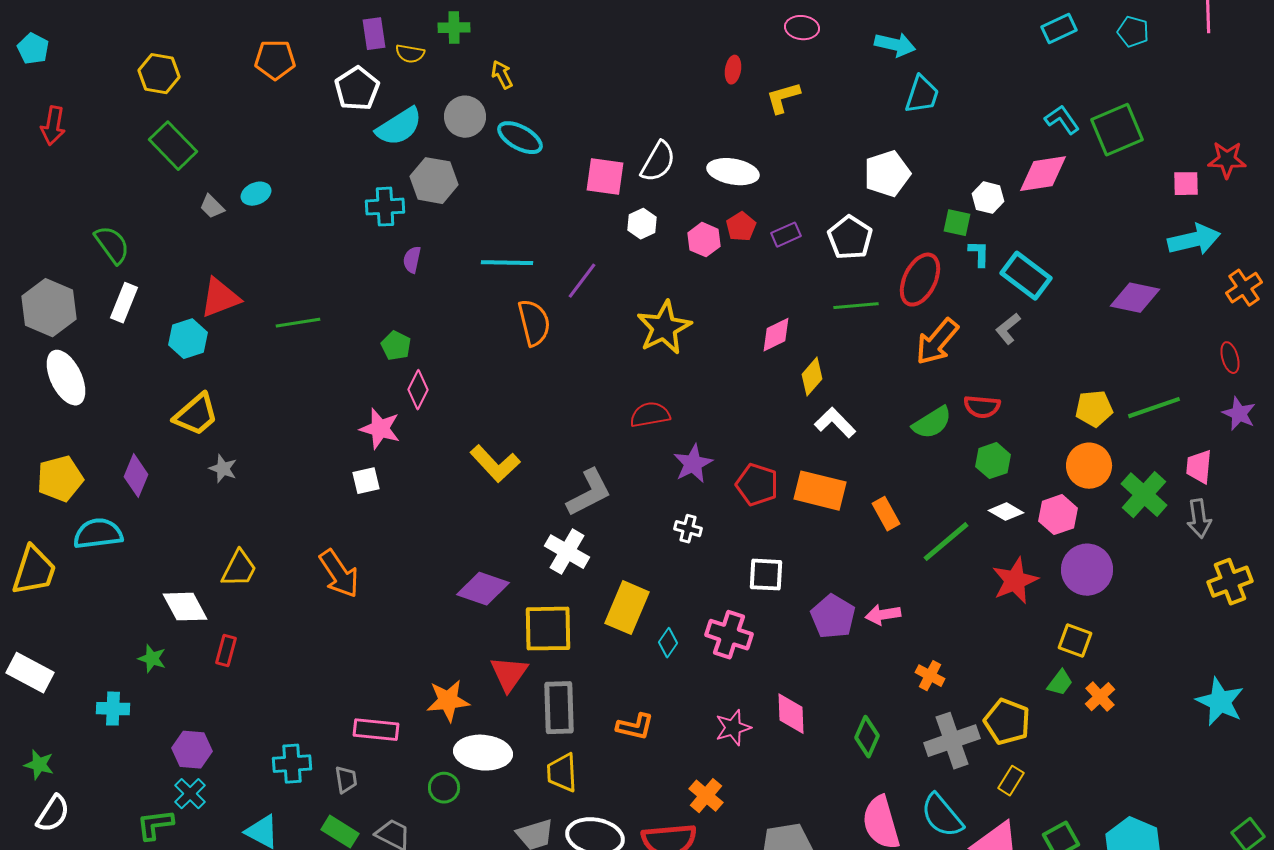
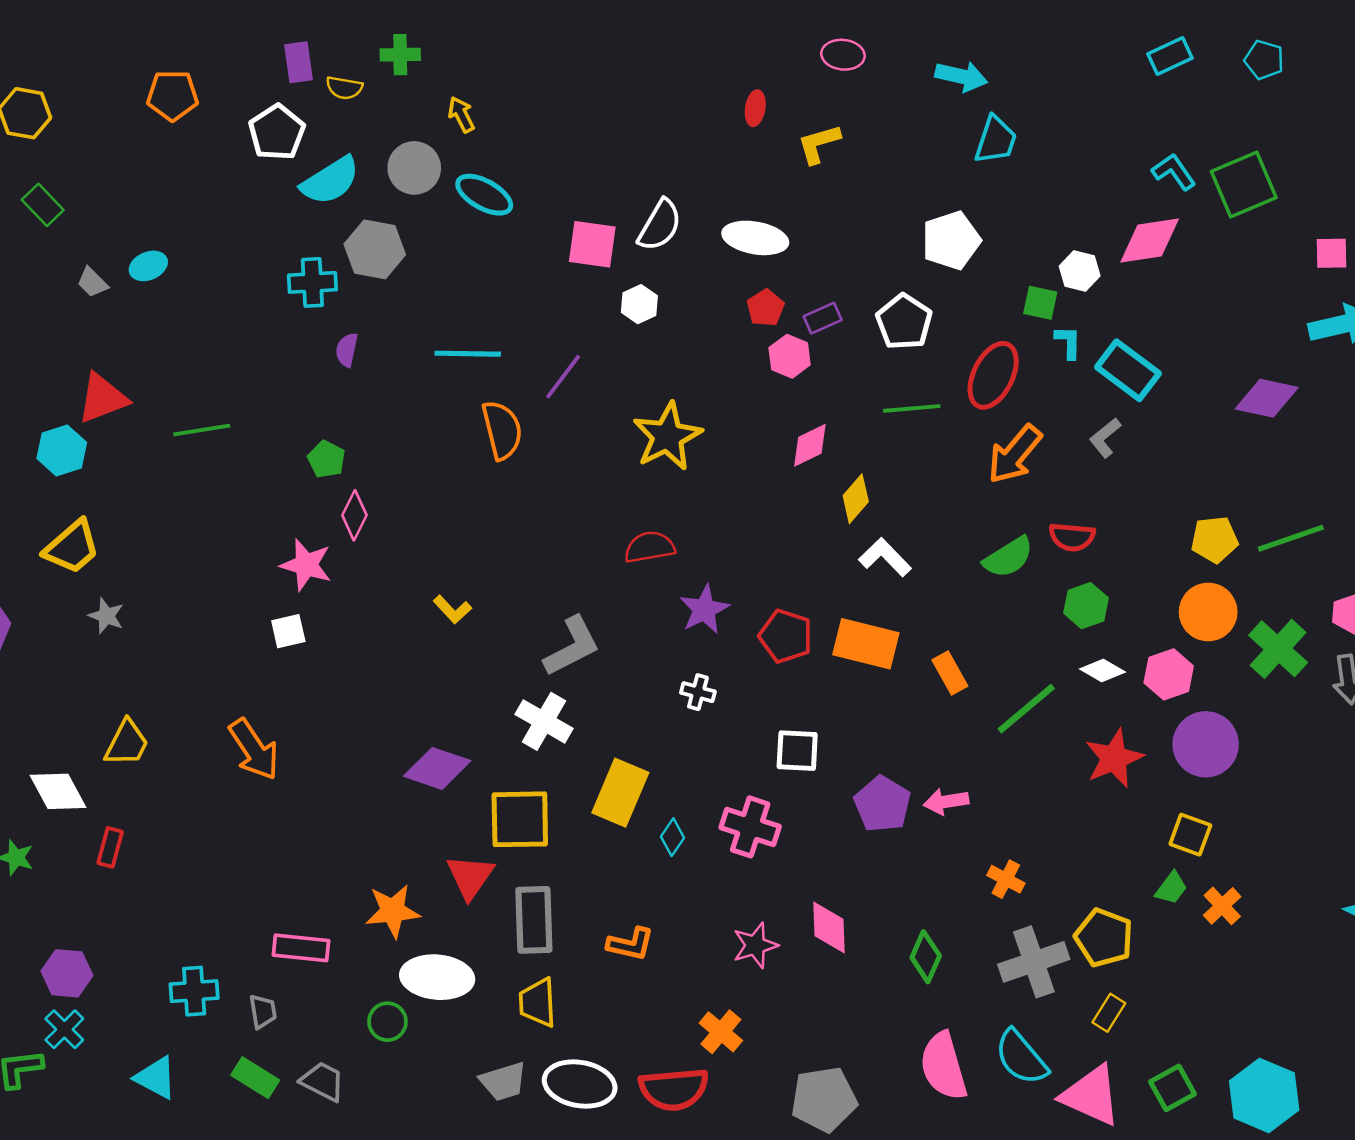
green rectangle: (173, 146) -> (43, 205), size x0.7
pink hexagon: (704, 240) -> (790, 356), moved
yellow L-shape: (495, 464) -> (452, 609), size x0.6

